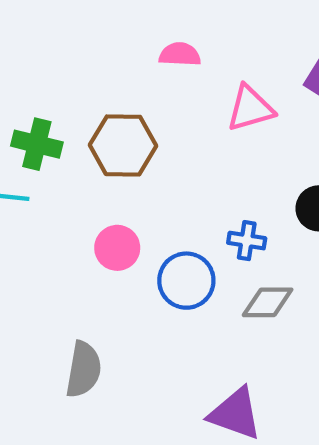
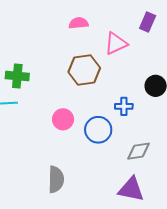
brown hexagon: (123, 145) -> (84, 70), moved
gray diamond: (268, 302) -> (139, 151), moved

